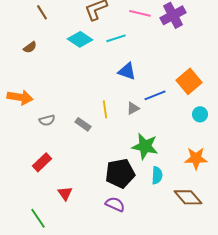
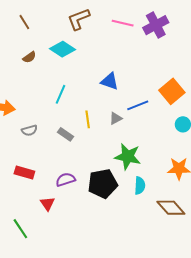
cyan line: (116, 38) -> (61, 94), moved, turned -48
brown semicircle: (30, 47) -> (29, 57), moved
red rectangle: (42, 162) -> (24, 173), turned 60
purple semicircle: (115, 204) -> (66, 180), moved, turned -42

